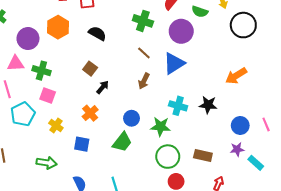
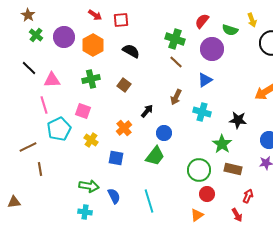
purple circle: (28, 39) -> (64, 37), moved
brown line: (144, 53) -> (176, 62), moved
blue triangle: (174, 63) -> (205, 80), size x0.7
green cross: (41, 71) -> (91, 79), moved, turned -30
black arrow: (103, 87) -> (147, 111), moved
cyan cross: (178, 106) -> (202, 112), moved
green star: (160, 127) -> (222, 144), moved, turned 30
green arrow: (47, 163) -> (89, 186), moved

